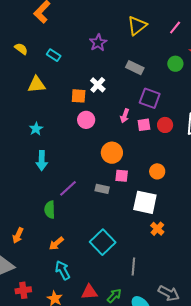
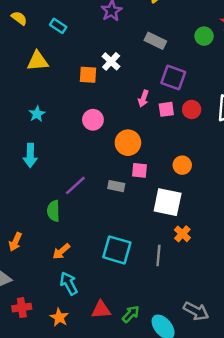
pink circle: (86, 120) -> (93, 120), moved
cyan arrow: (42, 161) -> (30, 155), moved
cyan square: (103, 242) -> (117, 250), turned -30
gray line: (133, 266) -> (158, 255), moved

